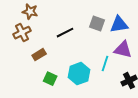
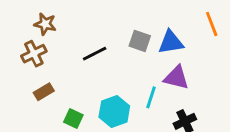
brown rectangle: (39, 55) -> (44, 92), moved

